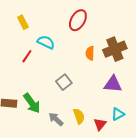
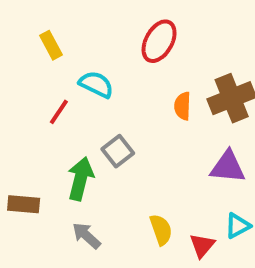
gray square: (64, 82) -> (118, 151), moved
green arrow: (32, 103) -> (81, 179), moved, turned -130
gray arrow: (56, 119) -> (86, 236), moved

